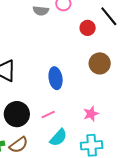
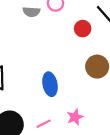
pink star: (91, 114) -> (75, 117), moved

